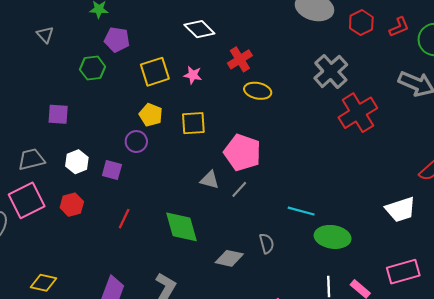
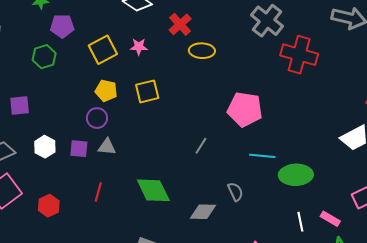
red cross: (358, 113) -> (299, 55), turned -33
pink pentagon: (242, 153) -> (245, 109), moved
gray triangle: (210, 180) -> (107, 147), moved
red hexagon: (72, 205) -> (49, 206), moved

